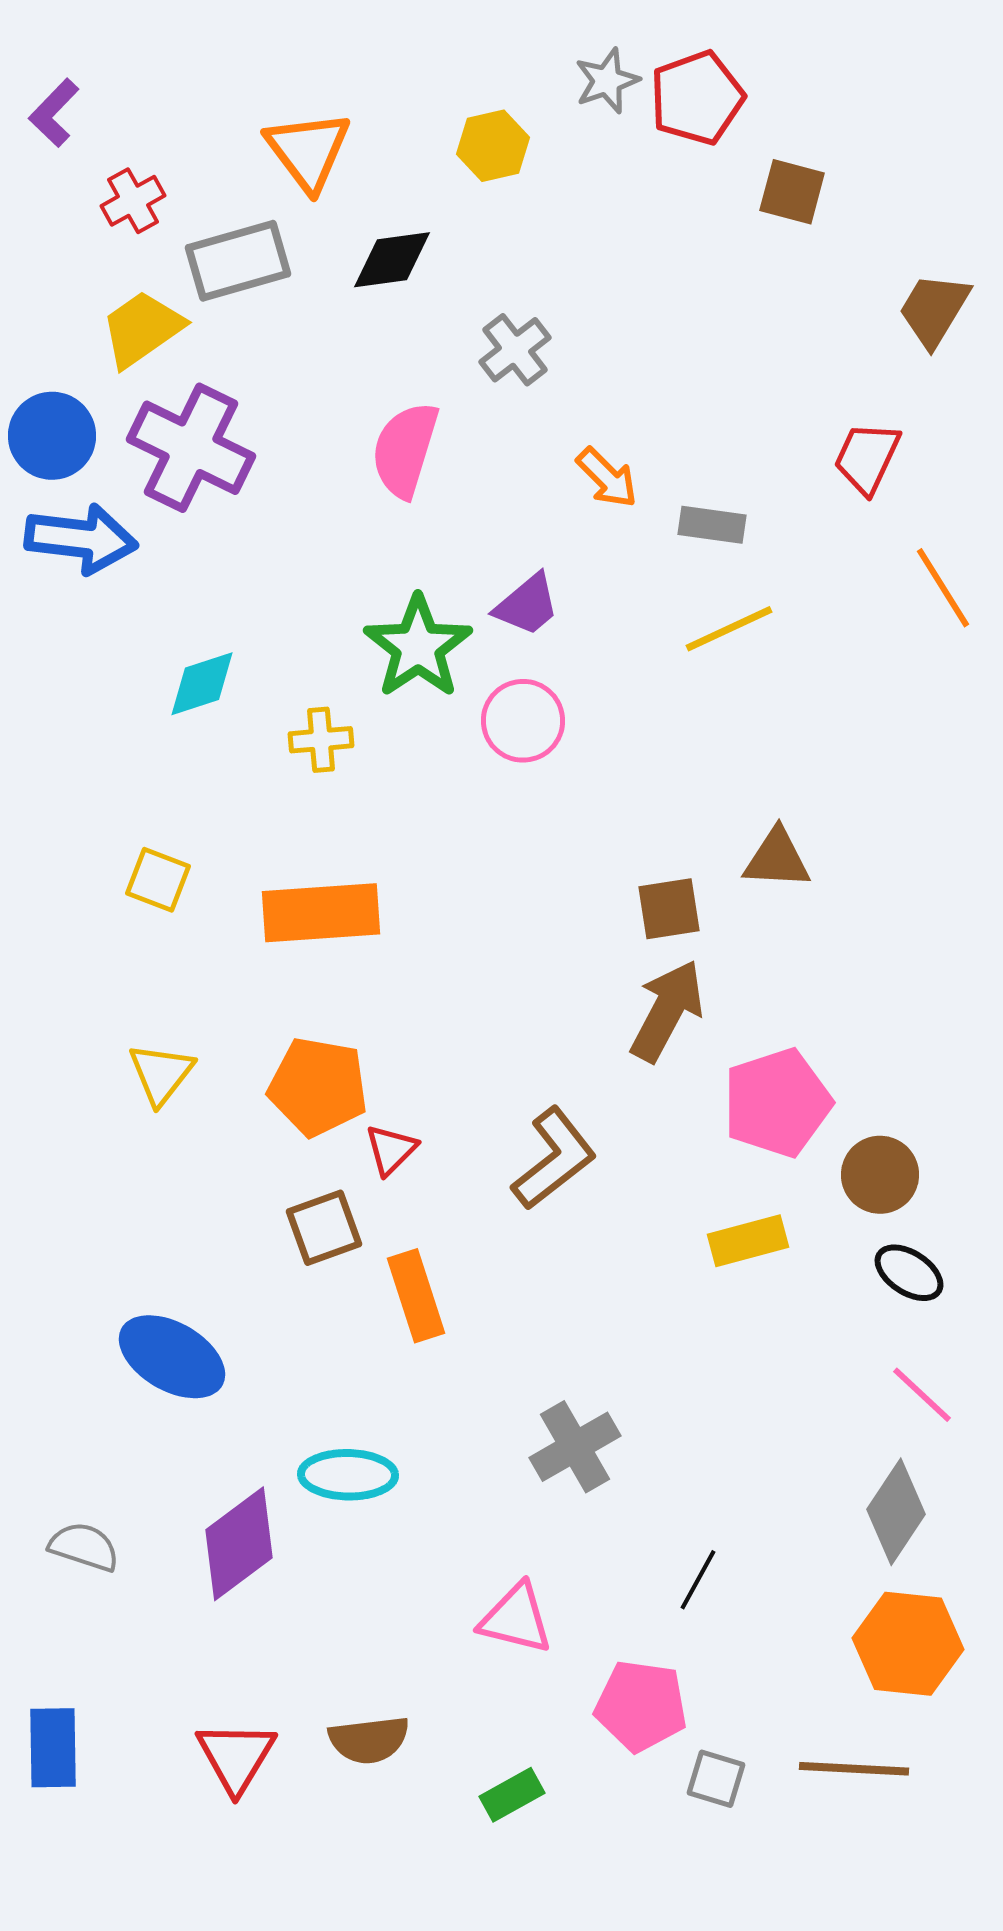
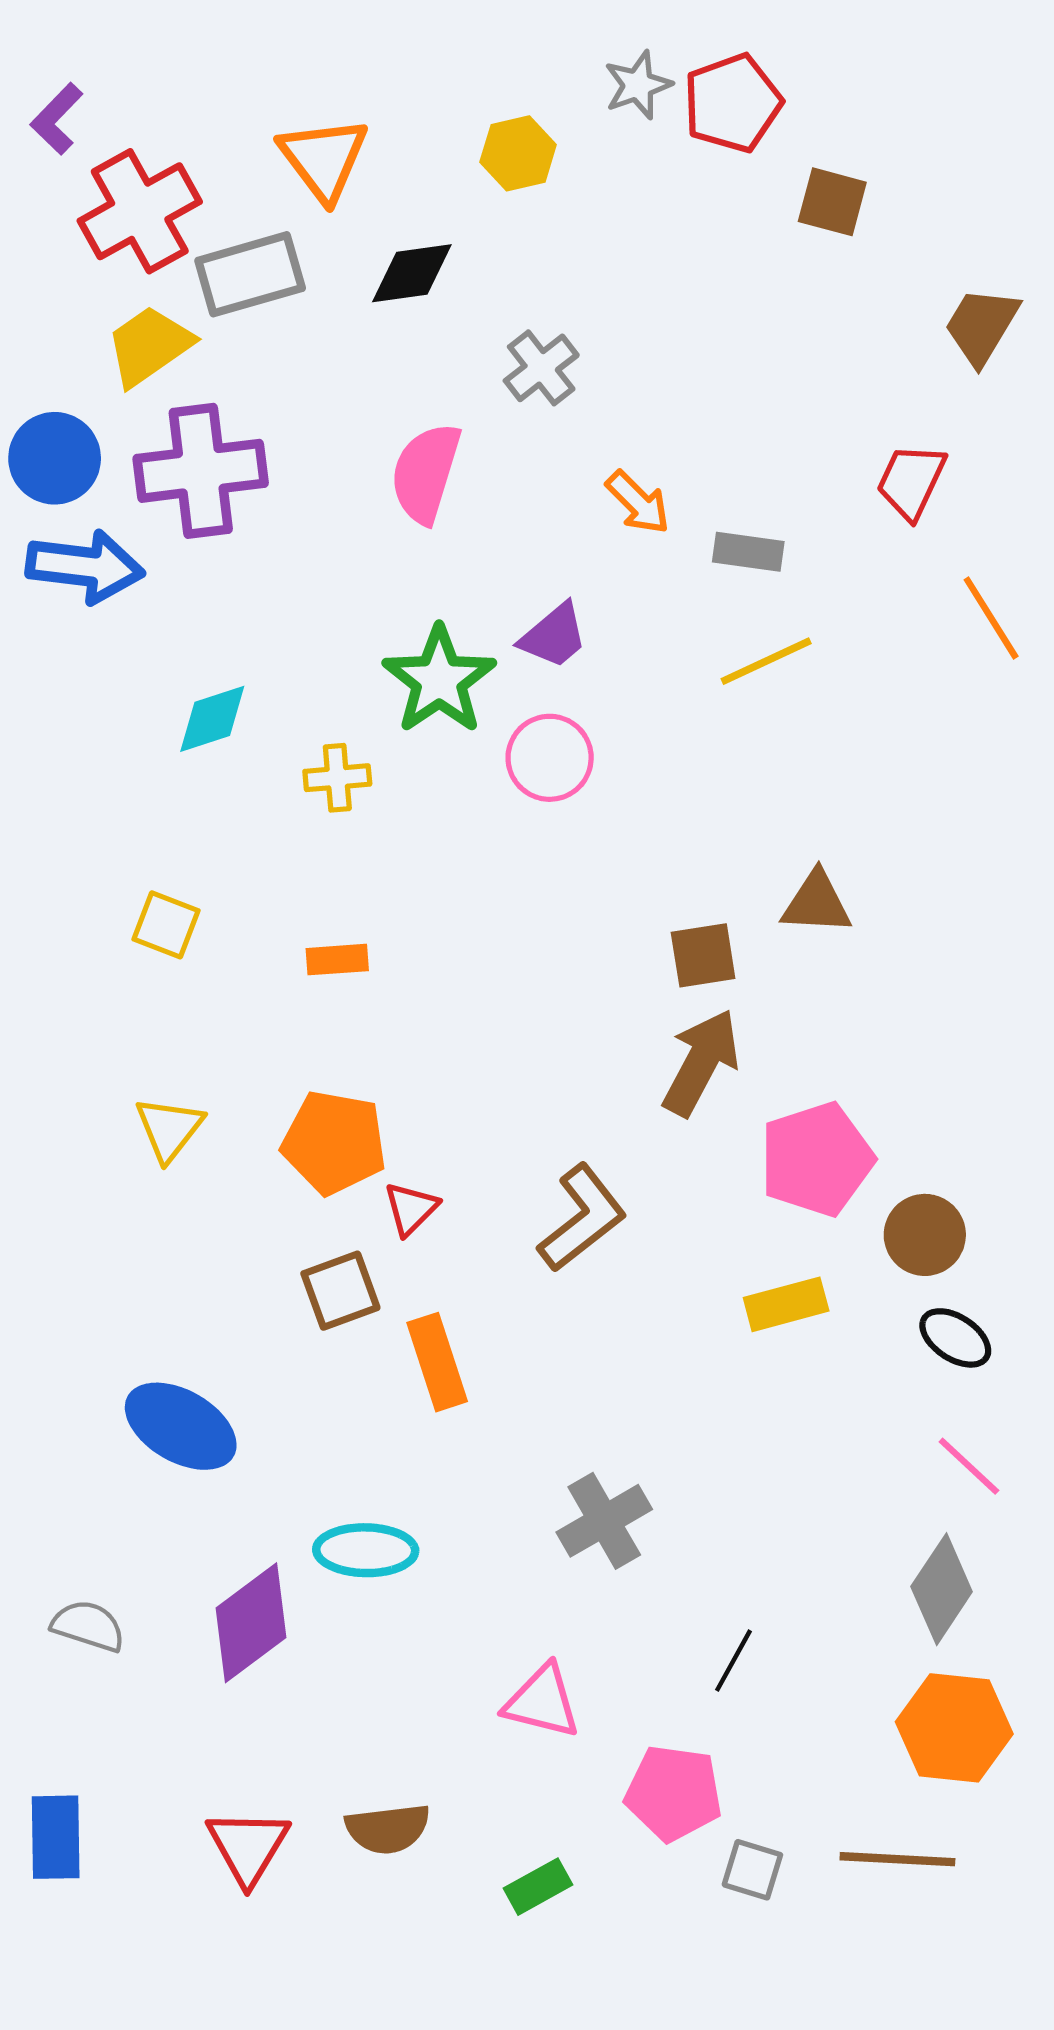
red cross: (133, 201) -> (140, 211), size x1.8
purple cross: (191, 448) -> (201, 471), turned -33
orange rectangle: (321, 913) -> (337, 960), size x0.5

